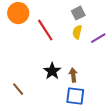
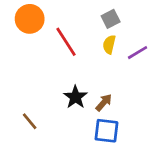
brown arrow: (73, 75) -> (104, 102), turned 48

